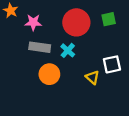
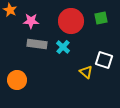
white square: (112, 64) -> (104, 60), turned 30
orange circle: (49, 74) -> (17, 80), moved

